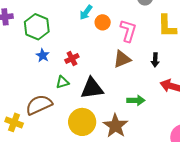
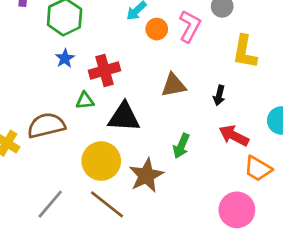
pink L-shape: (128, 31) -> (190, 26), moved
red cross: (72, 58) -> (104, 71), size x1.5
green arrow: (136, 100) -> (181, 146), turned 102

